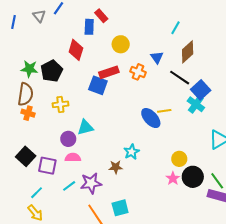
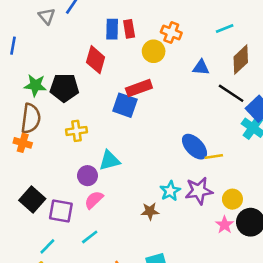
red rectangle: (101, 16) -> (129, 29), moved, turned 32
blue line: (13, 22) -> (13, 46), moved
cyan line: (176, 28) -> (225, 28), turned 40
blue triangle: (157, 57) -> (201, 67), turned -48
black pentagon: (52, 71) -> (64, 88), turned 30
orange cross: (138, 72) -> (171, 32), moved
yellow line: (164, 111) -> (214, 156), moved
orange cross: (28, 113) -> (23, 143), moved
pink semicircle: (73, 158) -> (94, 200), turned -42
purple star: (91, 183) -> (199, 191), moved

